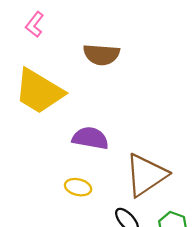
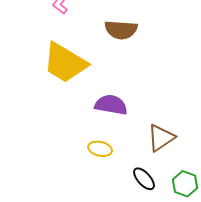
brown triangle: (146, 175) -> (161, 138), size x0.7

